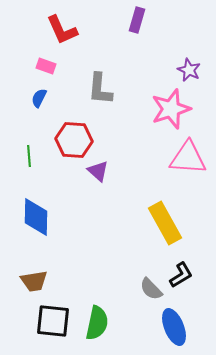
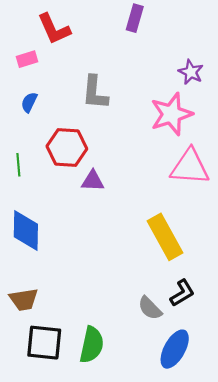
pink rectangle: (46, 66) -> (27, 59), moved, turned -36
purple triangle: (98, 171) -> (93, 181), turned -40
blue ellipse: (174, 327) -> (175, 349), turned 51

